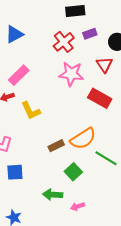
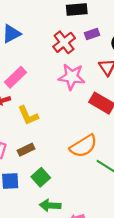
brown rectangle: (56, 146) -> (26, 150), moved
green square: (73, 172) -> (41, 177), moved

